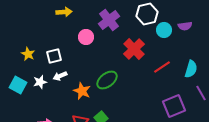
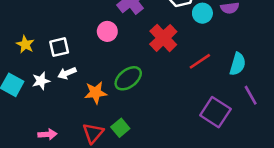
pink circle: (86, 37) -> (107, 31), moved
orange star: (82, 91) -> (96, 93), turned -30
purple square: (174, 106) -> (215, 112), turned -35

